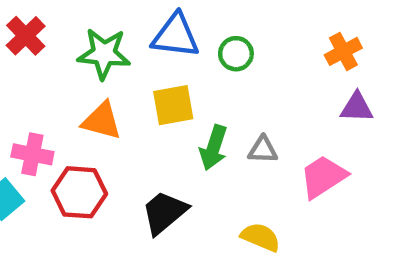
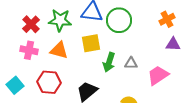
red cross: (26, 36) -> (31, 24), moved
green circle: (236, 54) -> (119, 20), size x1.6
pink cross: (32, 154) -> (29, 50), moved

